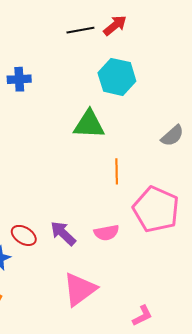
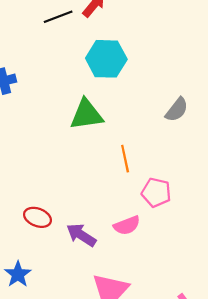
pink pentagon: (156, 209) -> (156, 192), moved, size x0.6
red ellipse: (24, 235) -> (38, 217), moved

